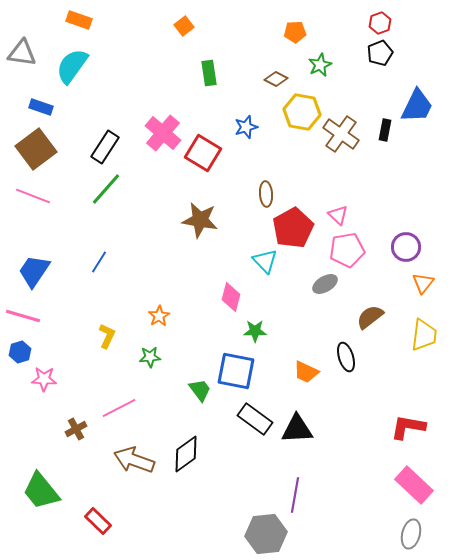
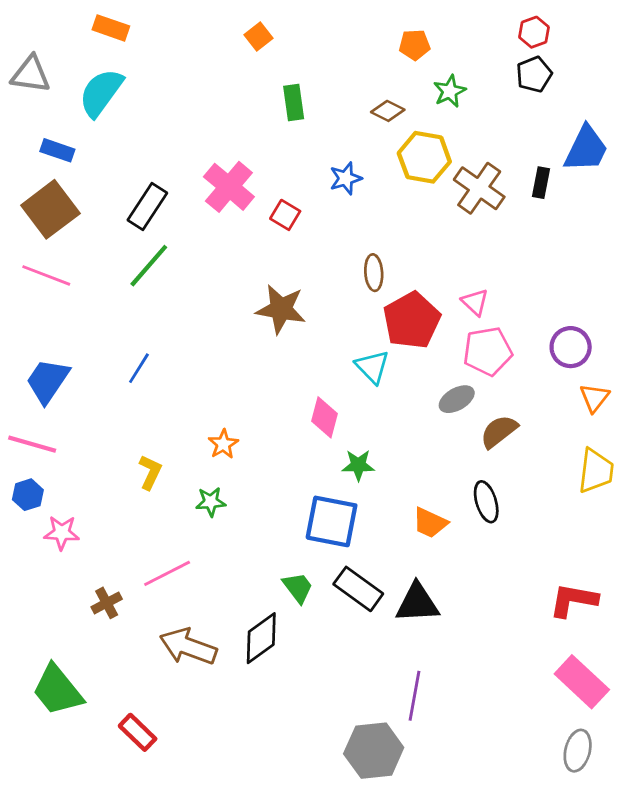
red square: (203, 153) -> (285, 215), size x0.6
brown semicircle: (370, 317) -> (499, 431), moved
green trapezoid: (200, 390) -> (298, 588), moved

